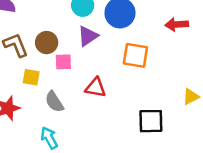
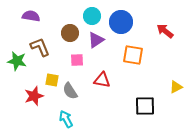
red arrow: (177, 24) -> (165, 31), turned 42
brown circle: (47, 43) -> (70, 33), moved
yellow square: (31, 77) -> (52, 80), moved

